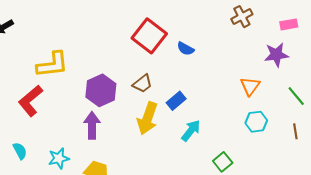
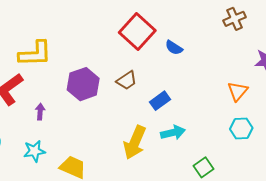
yellow arrow: (148, 118) -> (135, 142), moved
purple arrow: (92, 125) -> (40, 112), moved, size x0.6
cyan arrow: (191, 131) -> (173, 133), turned 35

